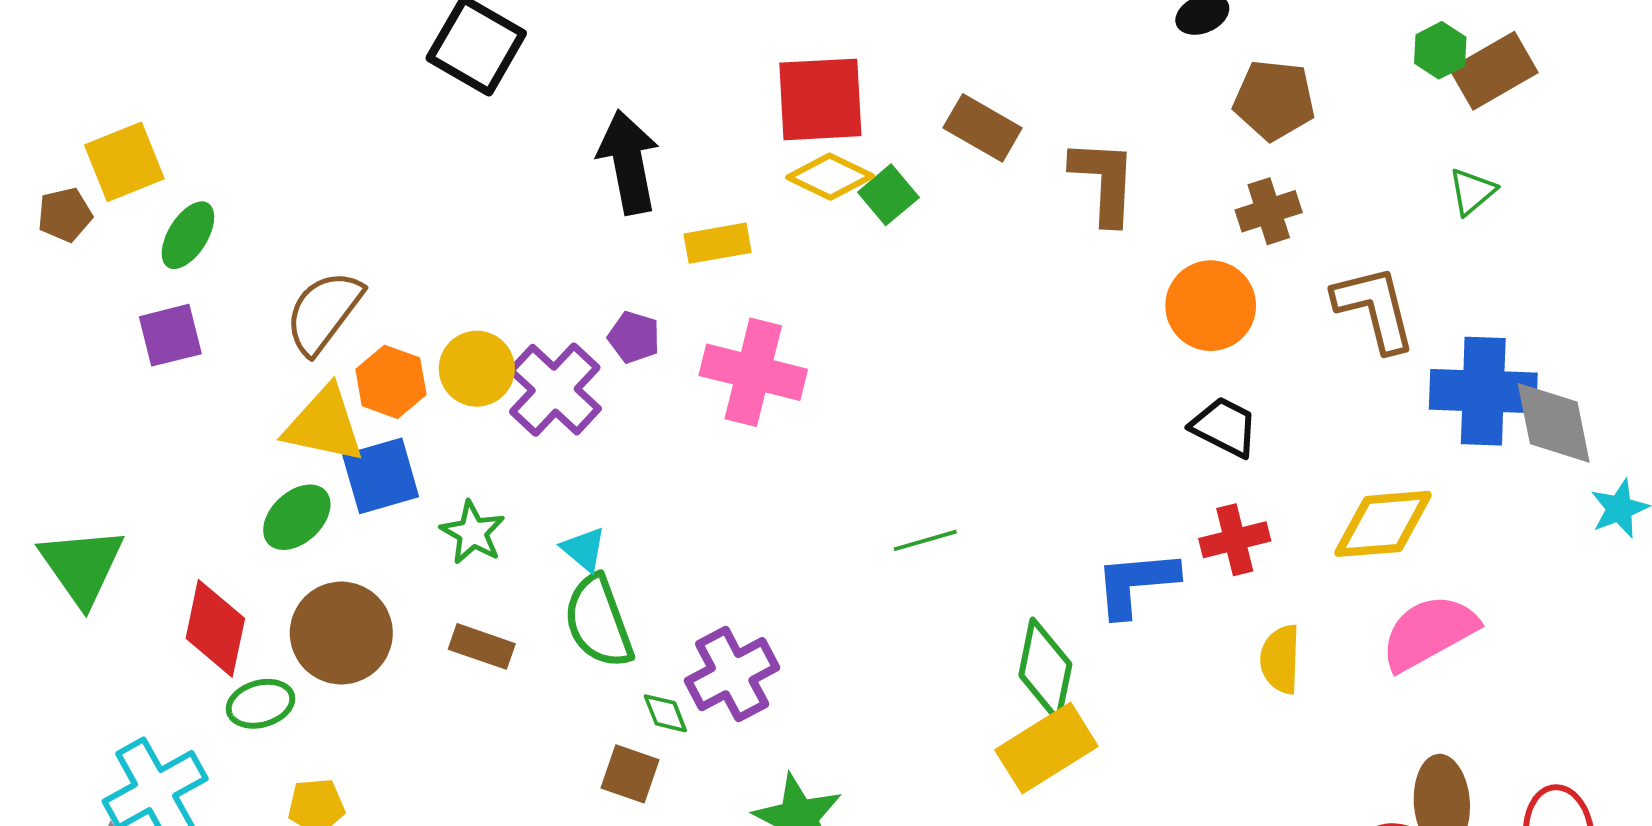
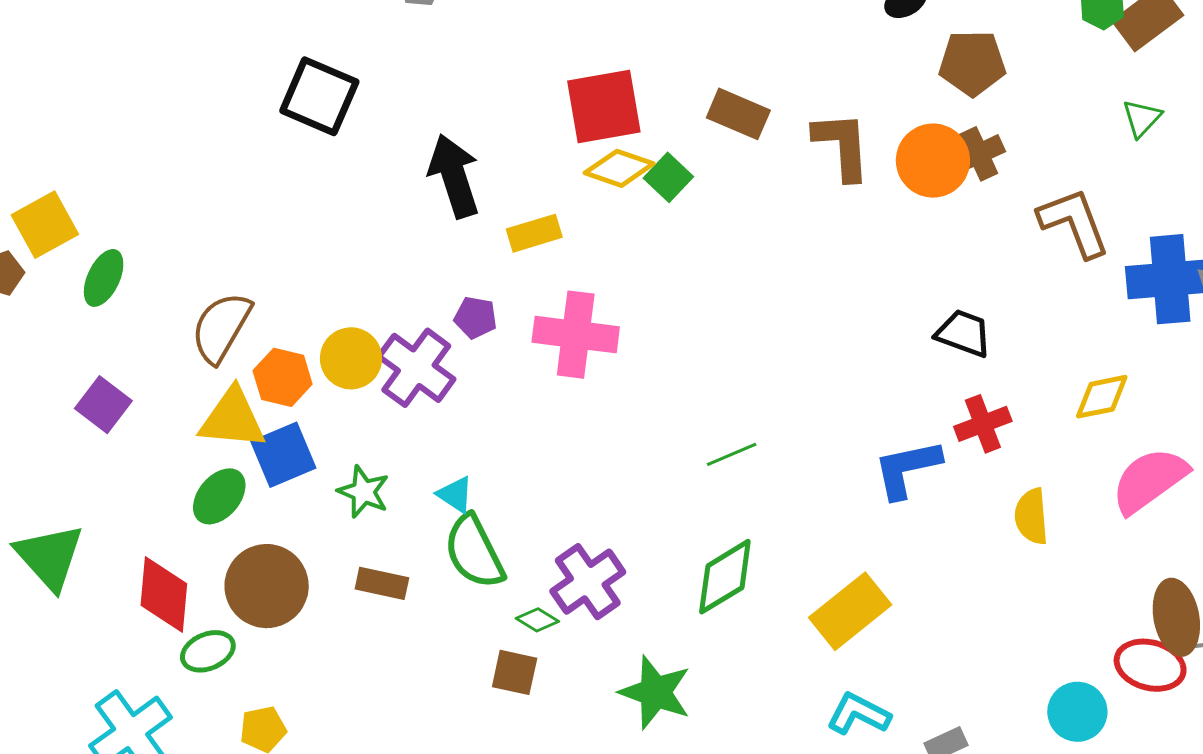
orange circle: (1211, 306) -> (933, 161), moved
purple square: (170, 335) -> (103, 405), moved, turned -32
yellow diamond: (1383, 524) -> (1102, 397), size x0.7
green diamond: (1045, 670) -> (725, 577), moved, turned 54
green diamond: (665, 713) -> (537, 620), turned -30

